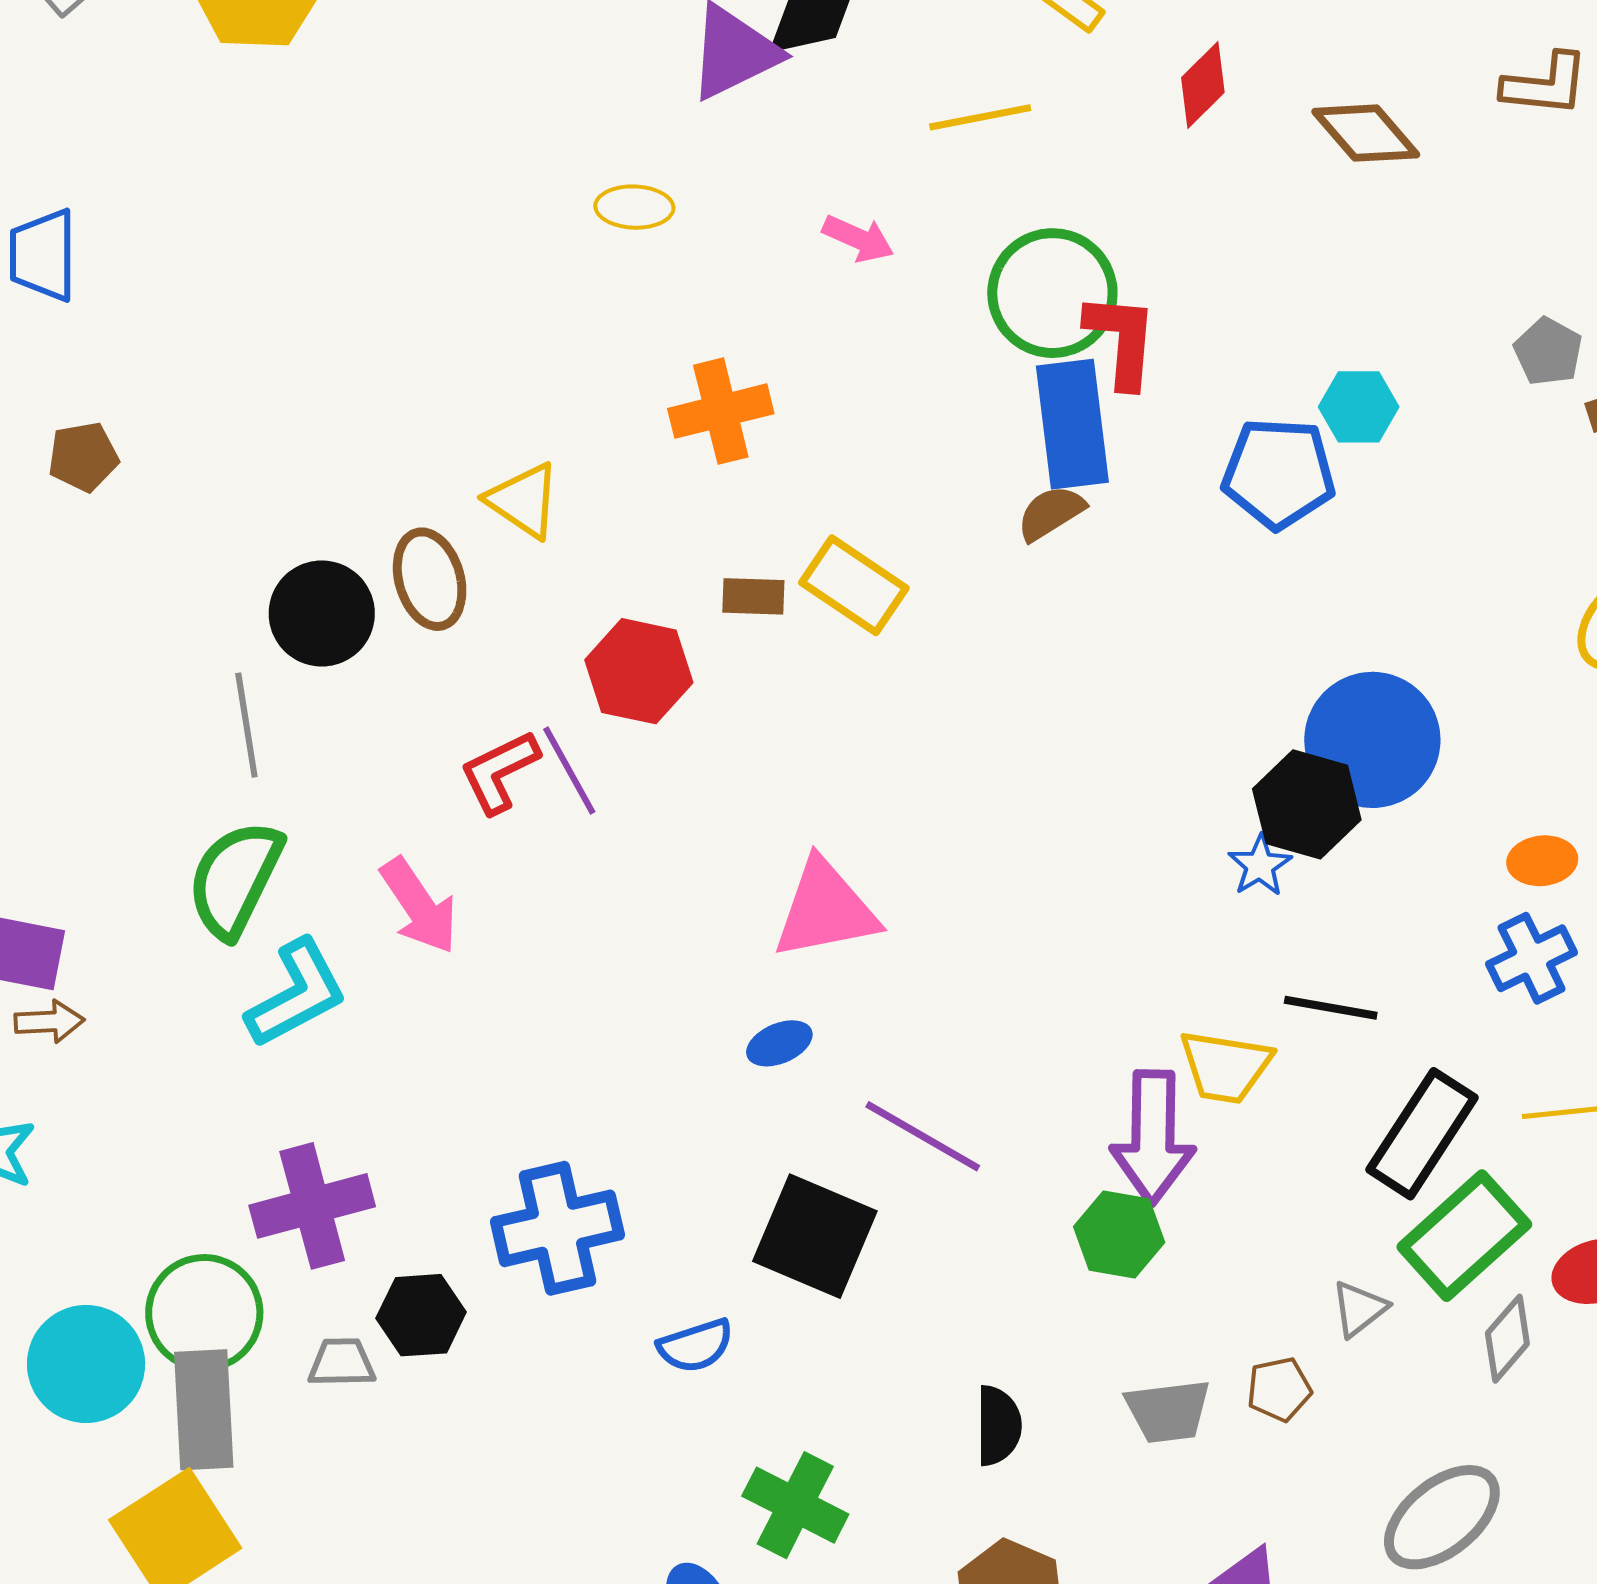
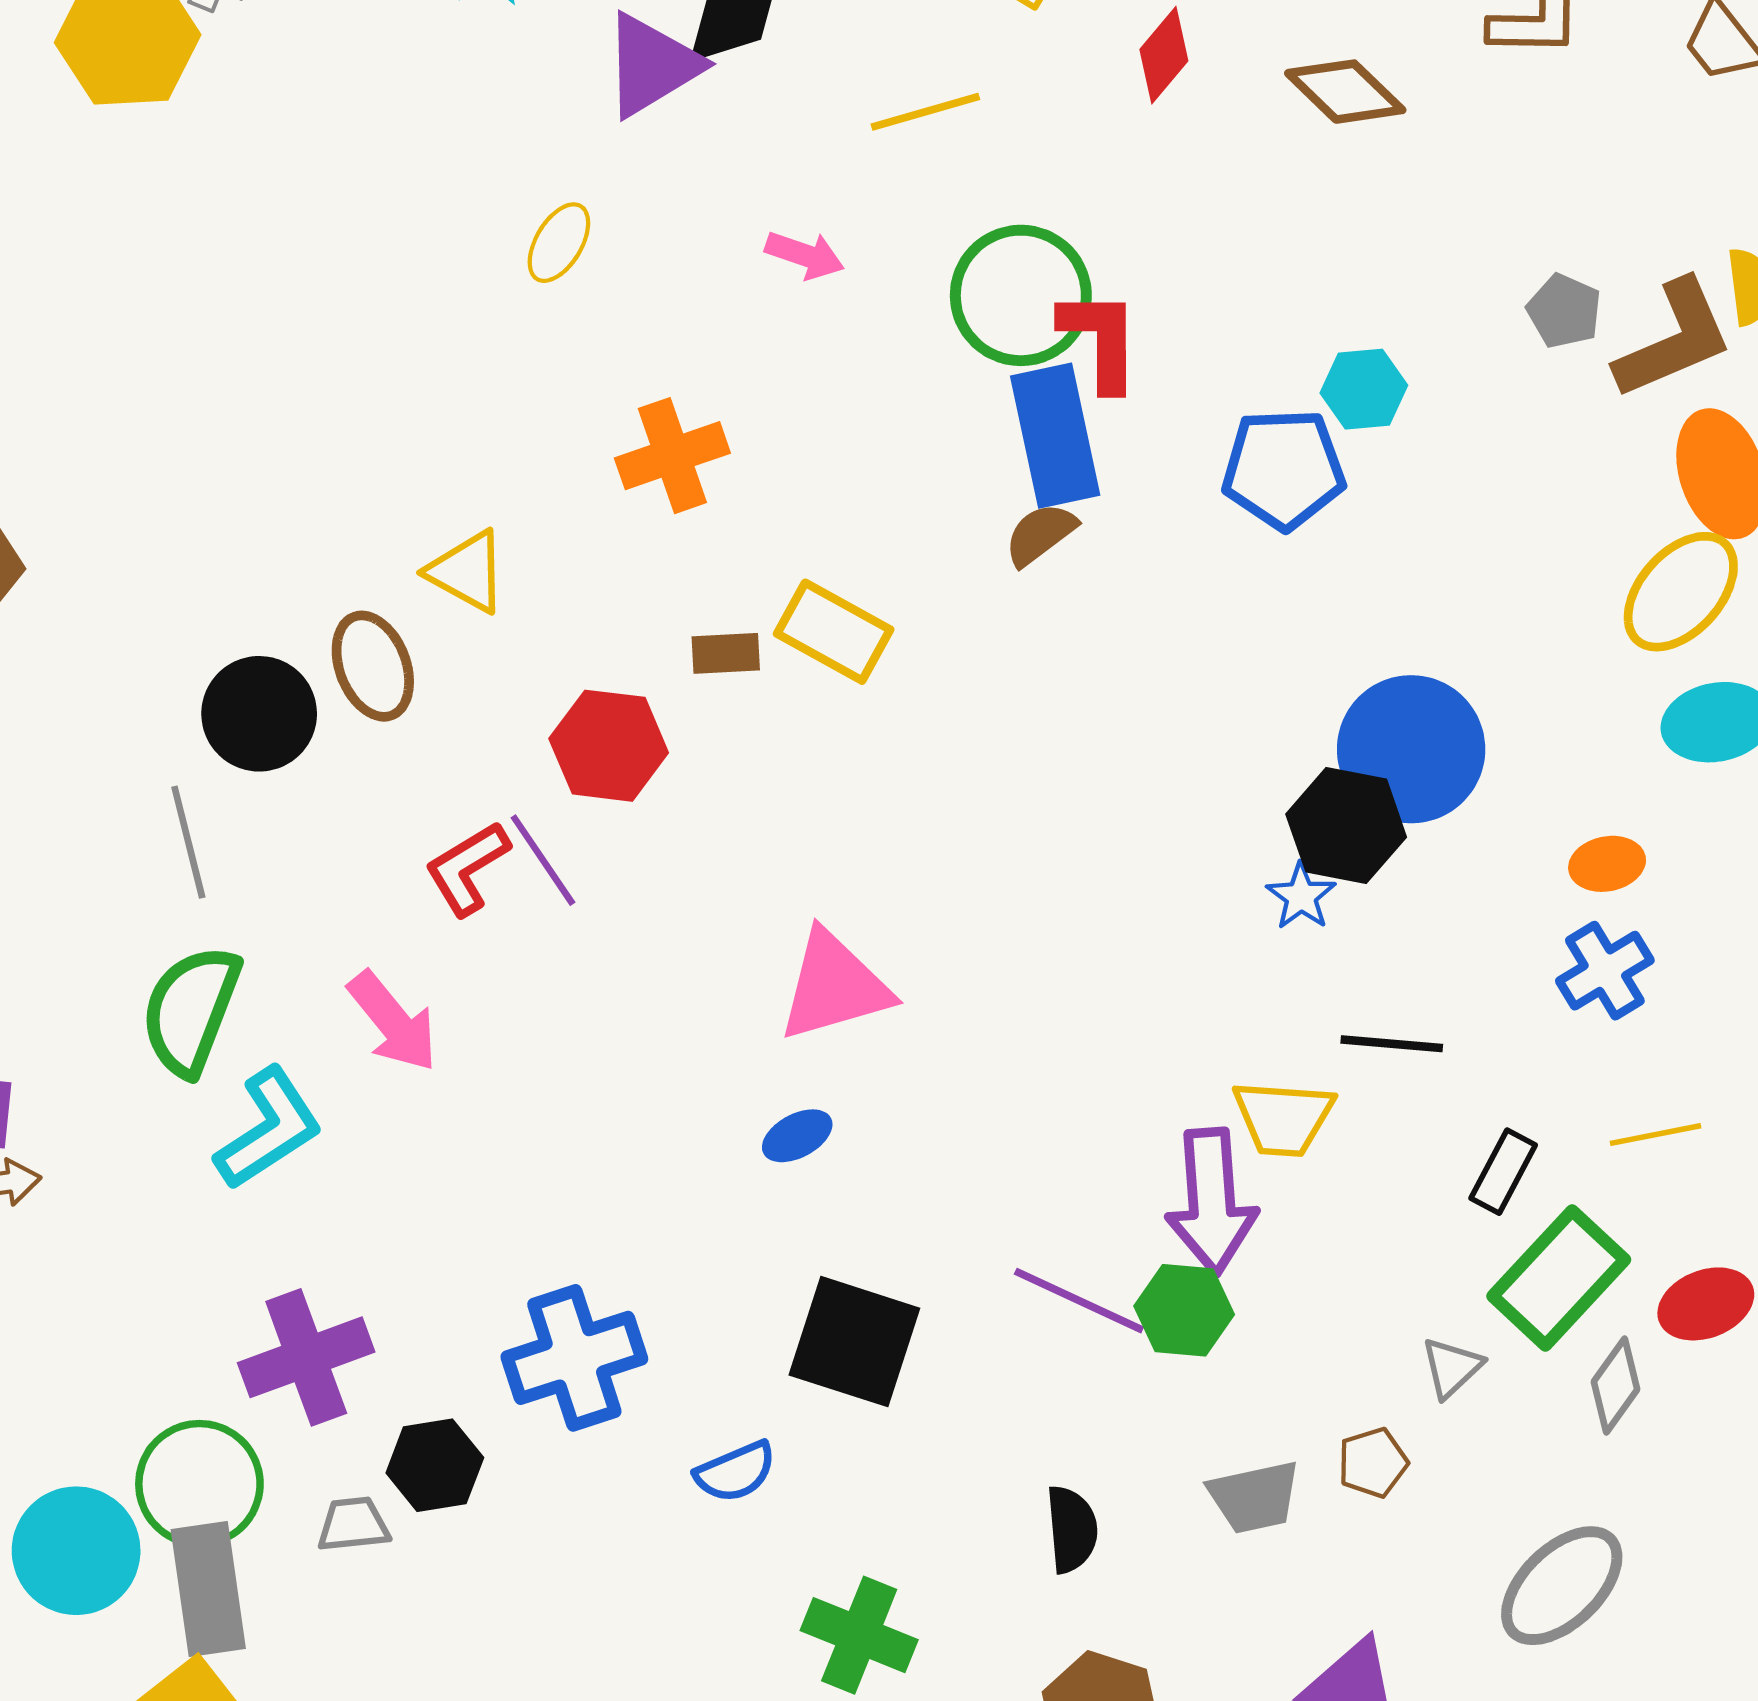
yellow ellipse: (634, 207) -> (559, 243), turned -56
black rectangle: (1422, 1134) -> (1503, 1172), size x0.6
purple line: (923, 1136) -> (1079, 1301), moved

